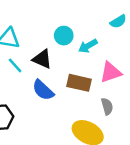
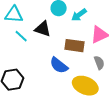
blue semicircle: (43, 90) -> (59, 65), moved

